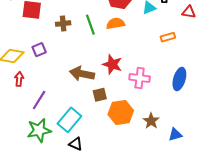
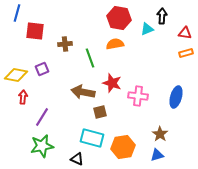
green line: (90, 25) -> (90, 58), moved
orange rectangle: (168, 37) -> (186, 53), moved
orange hexagon: (121, 113) -> (123, 147), moved
cyan rectangle: (69, 120) -> (92, 138), moved, turned 65
brown star: (151, 121) -> (160, 134), moved
blue triangle: (175, 135) -> (157, 155), moved

